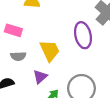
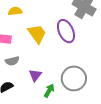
yellow trapezoid: (50, 51) -> (37, 34), moved

